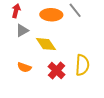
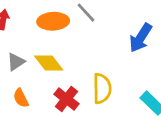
gray triangle: (22, 30) -> (16, 62), moved
orange semicircle: (24, 67) -> (21, 98), turned 48

